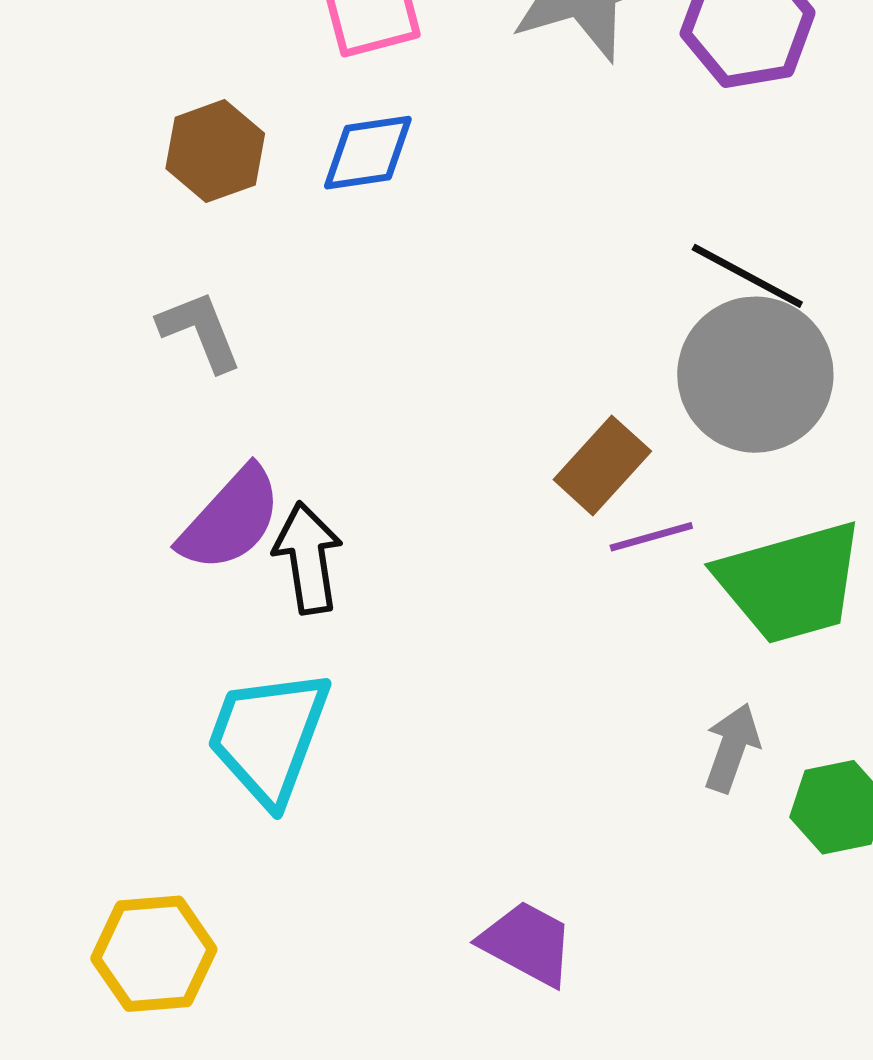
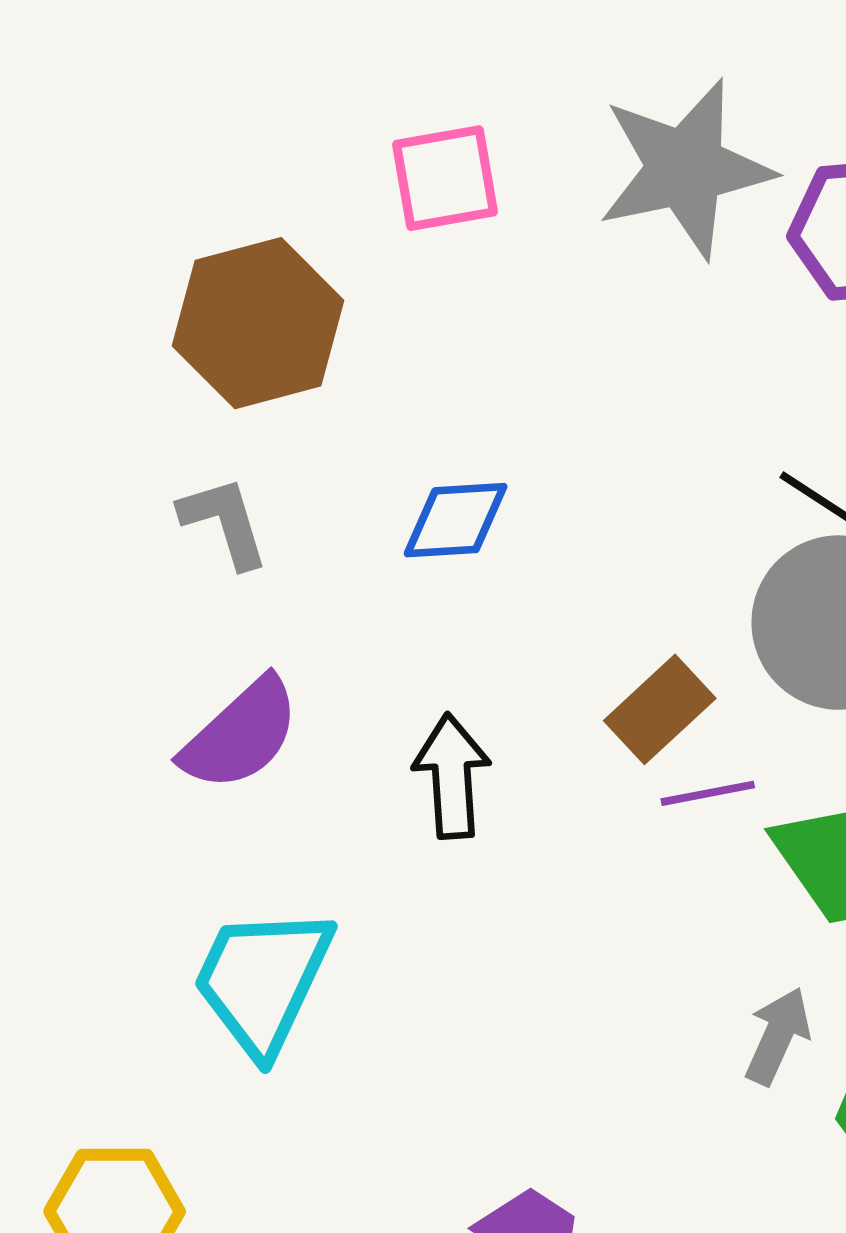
brown hexagon: (215, 151) -> (258, 323), size x1.5
blue diamond: (368, 153) -> (456, 520), moved
black arrow: (308, 558) -> (452, 776), moved

